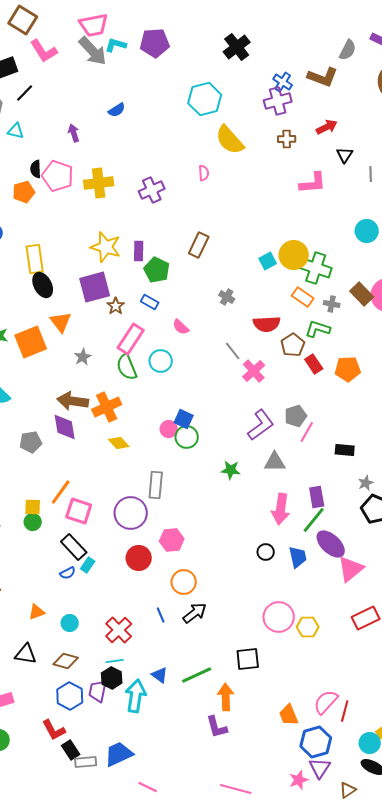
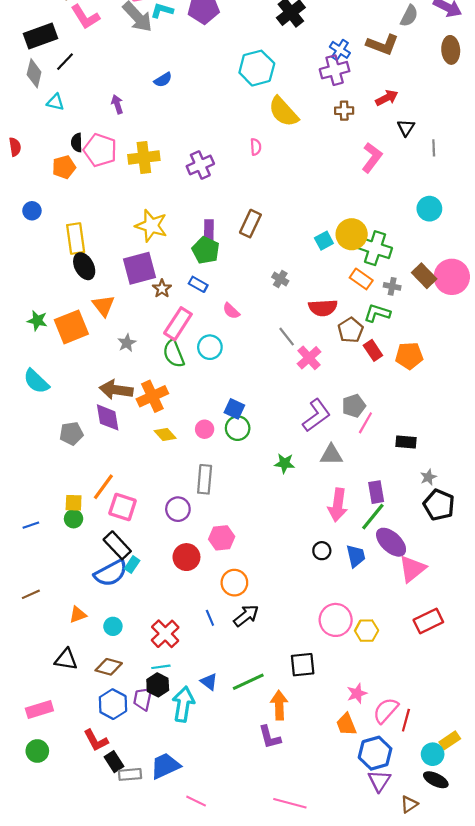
pink L-shape: (313, 183) -> (372, 158), turned -48
purple rectangle: (139, 251) -> (209, 230), moved
pink circle: (169, 429) -> (205, 429), moved
purple circle: (131, 513) -> (178, 509), size x0.7
blue semicircle: (68, 573) -> (111, 573), size x2.0
pink star: (299, 780) -> (357, 693), moved

